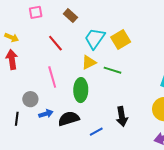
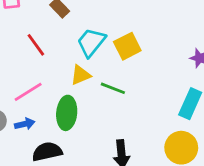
pink line: (52, 77) -> (28, 92), turned 70
blue arrow: (46, 114) -> (25, 124), moved

